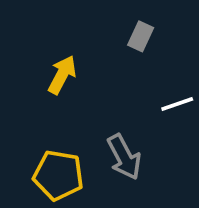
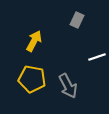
yellow pentagon: (58, 175) -> (32, 79), moved

